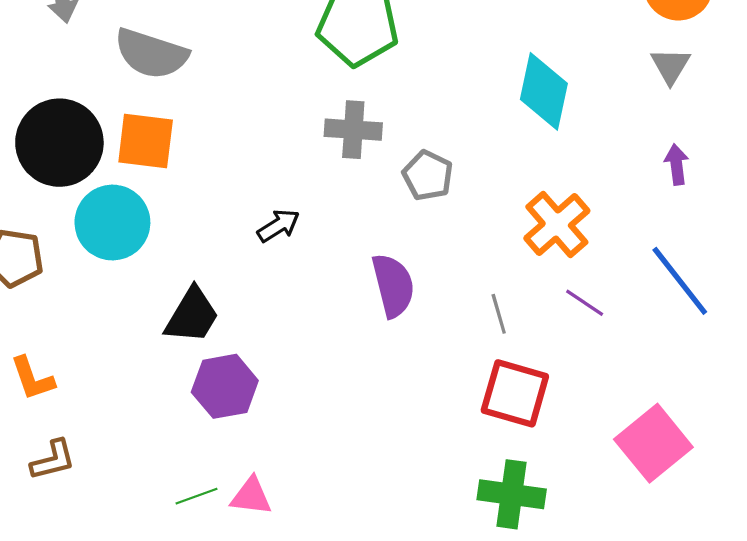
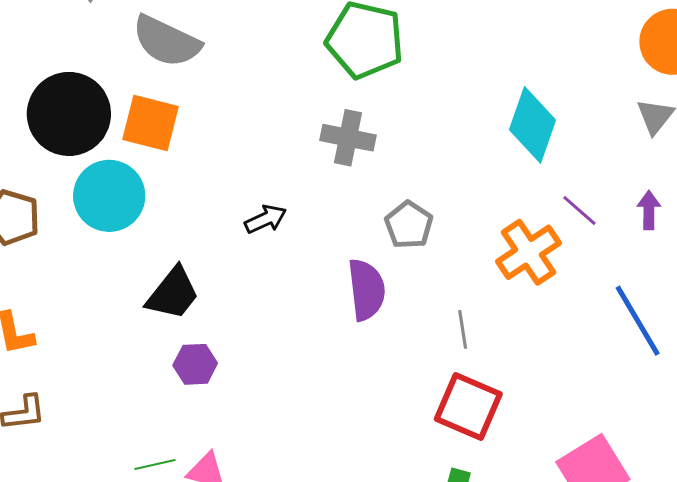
gray pentagon: (428, 175) -> (409, 225), moved
purple line: (585, 303) -> (579, 211), moved
purple hexagon: (225, 386) -> (195, 364), size x0.7

